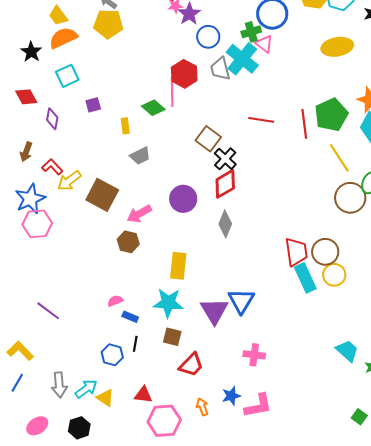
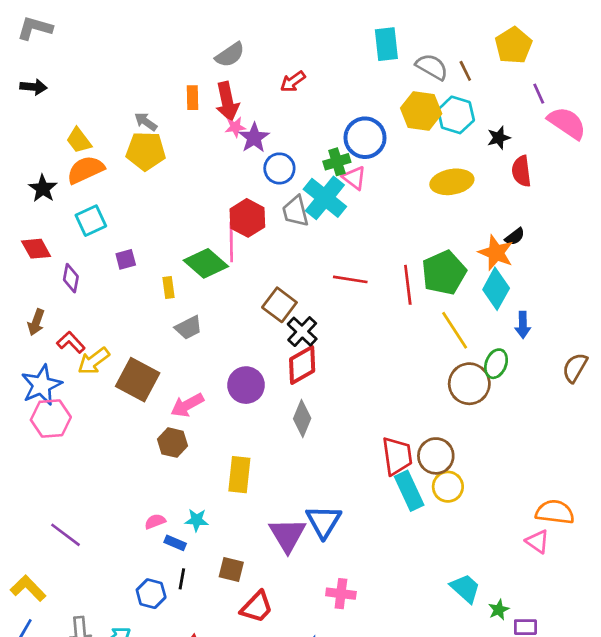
green diamond: (153, 108) -> (206, 263), size x1.4
cyan star: (168, 303) -> (197, 520), moved, size x0.6

